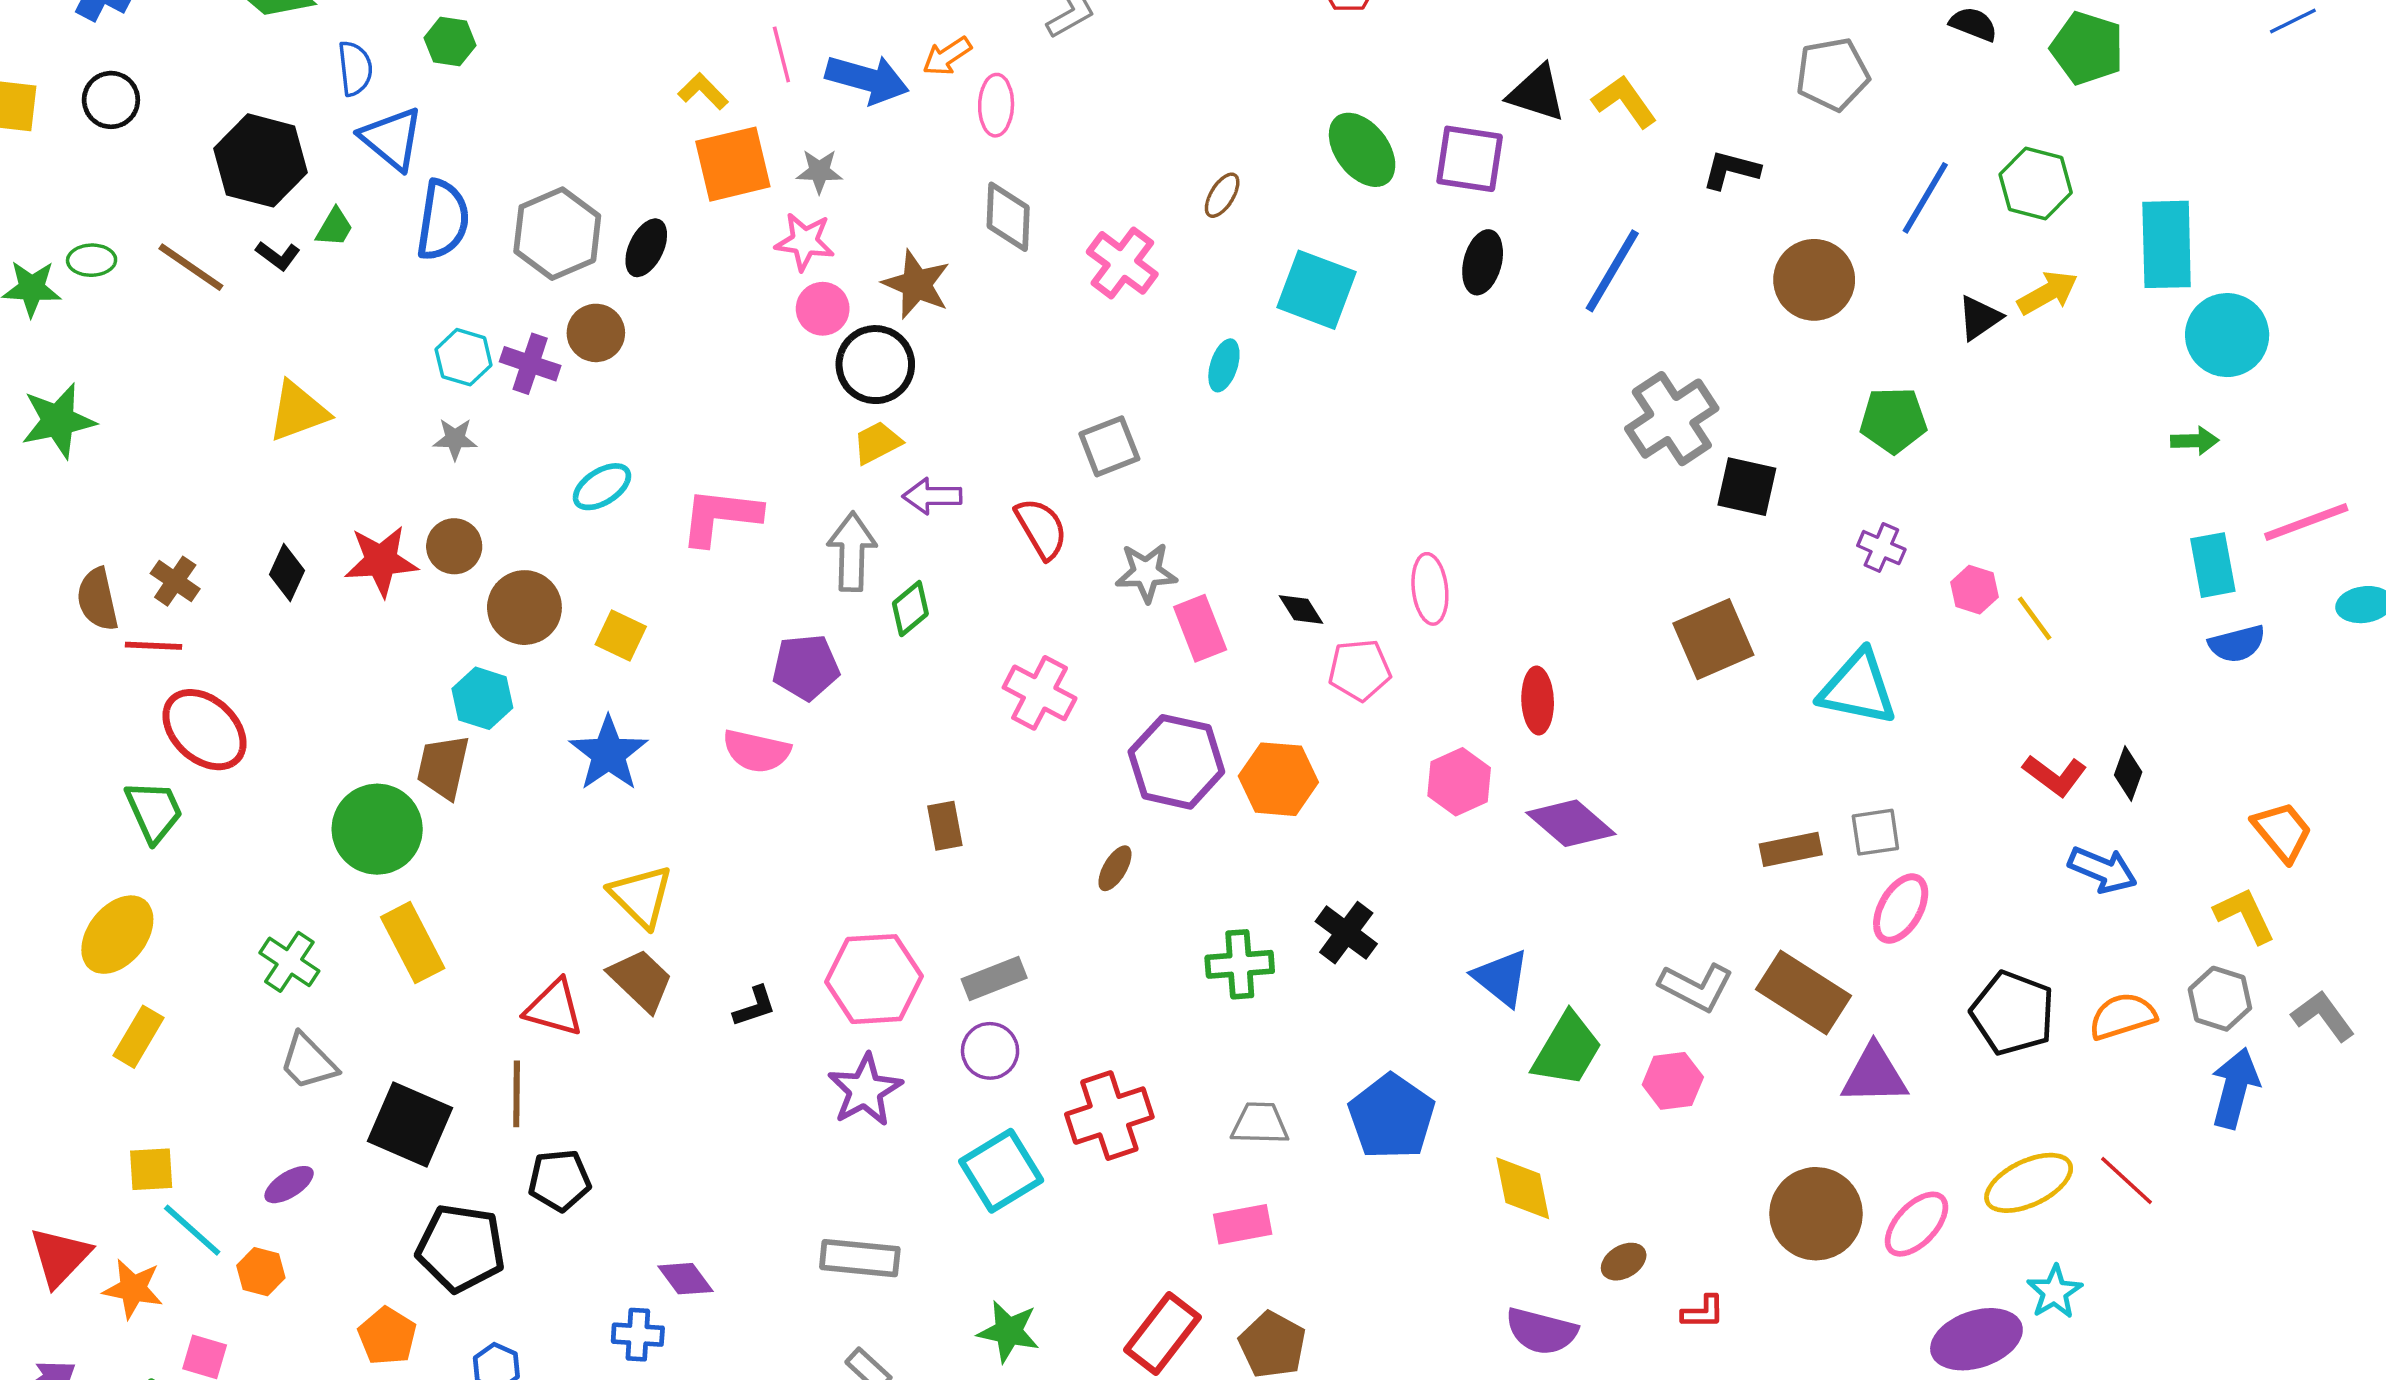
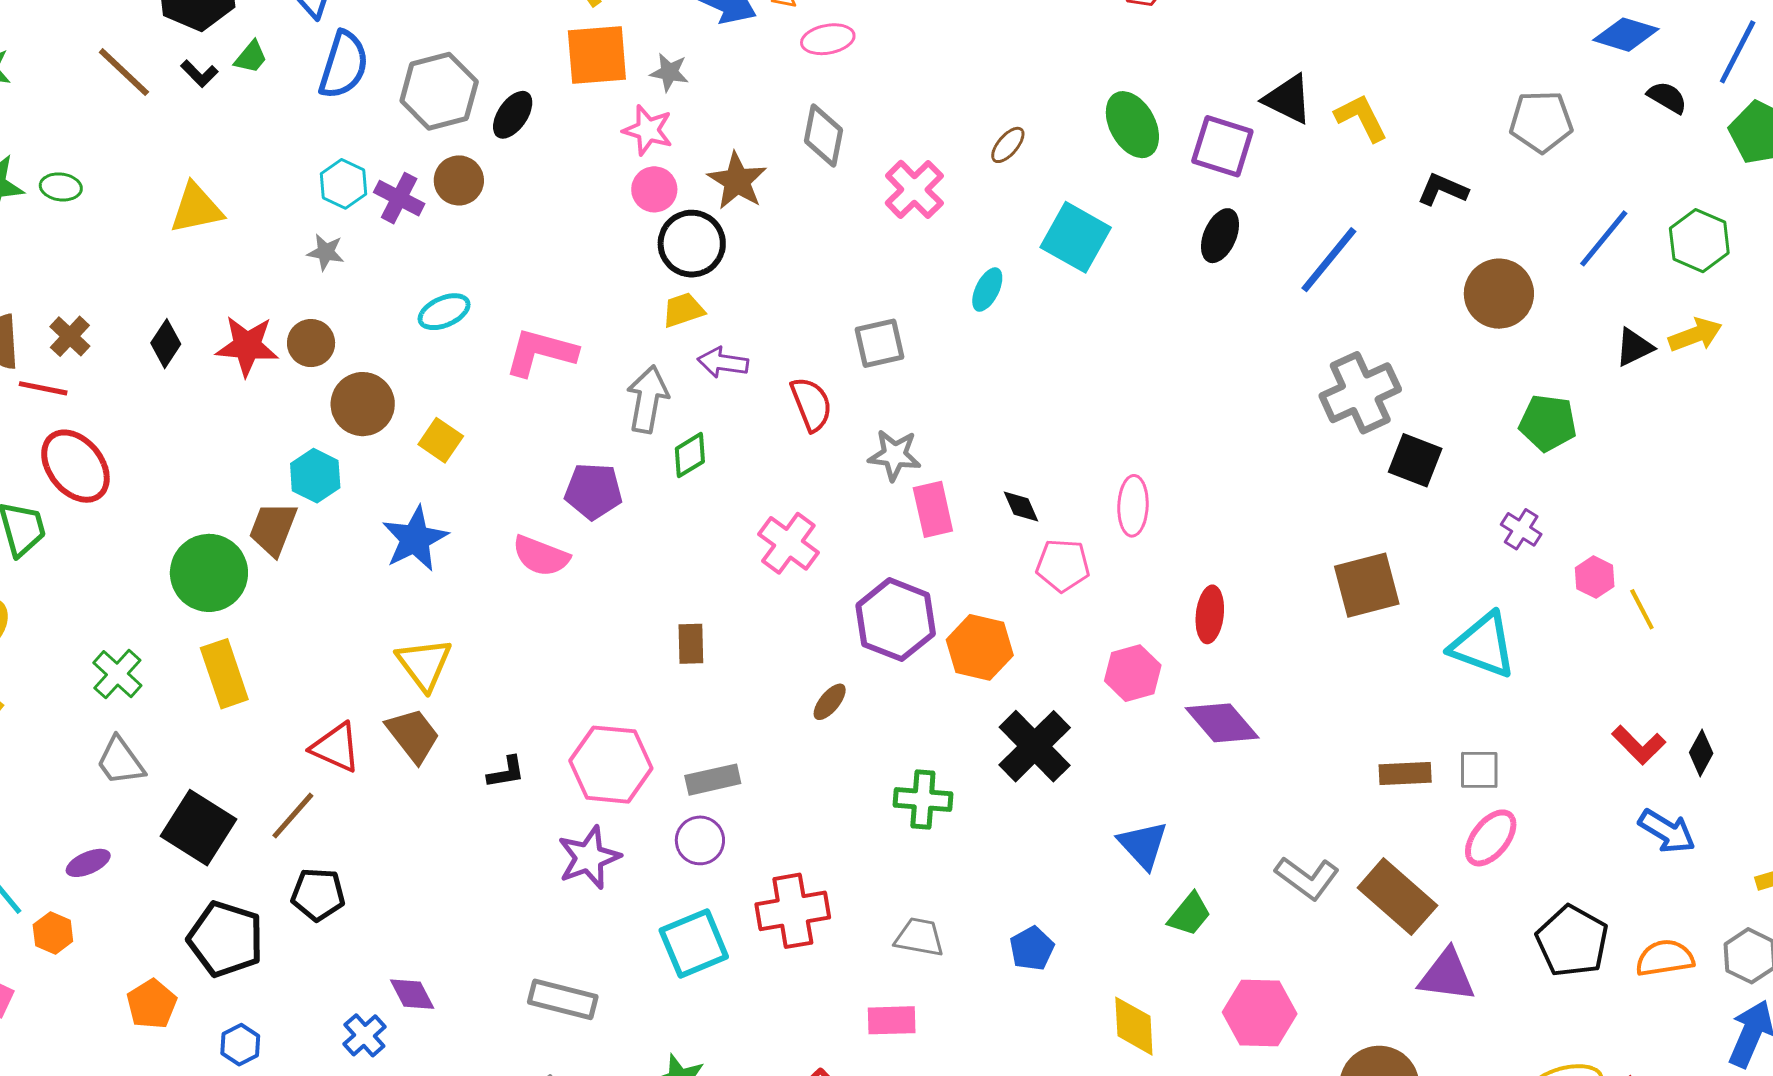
pink ellipse: (996, 105) -> (828, 39), turned 69
green ellipse: (92, 260) -> (61, 187), moved
black cross: (1346, 933) -> (1035, 746), moved, size x1.4
green trapezoid: (1567, 1050) -> (1190, 914), size x0.7
pink hexagon: (1673, 1081) -> (1260, 1013), moved, size x1.4
brown line: (517, 1094) -> (293, 816), turned 32
blue pentagon: (1392, 1117) -> (1032, 949), size x0.6
blue cross: (638, 1335) -> (364, 1035), turned 36

